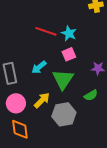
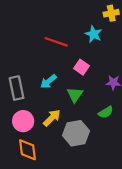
cyan star: (69, 33) -> (94, 34), moved
pink square: (69, 54) -> (81, 67), turned -32
green triangle: (63, 79) -> (75, 95), size x0.7

